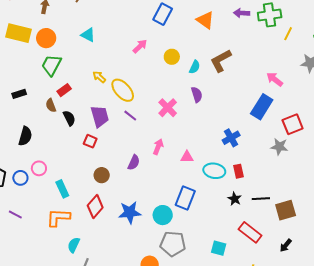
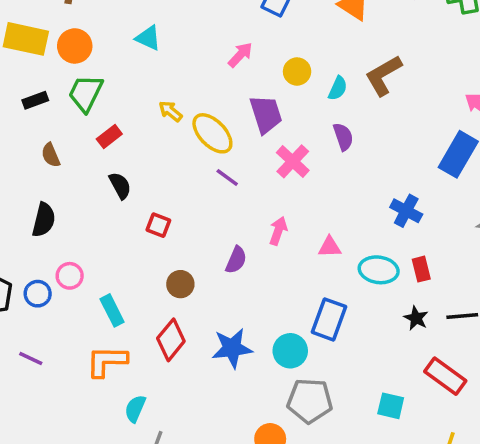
black rectangle: (19, 94) -> (35, 100), moved
brown semicircle: (51, 105) -> (51, 155), moved
purple trapezoid: (100, 116) -> (266, 114), moved
blue cross: (231, 138) -> (406, 211), turned -30

